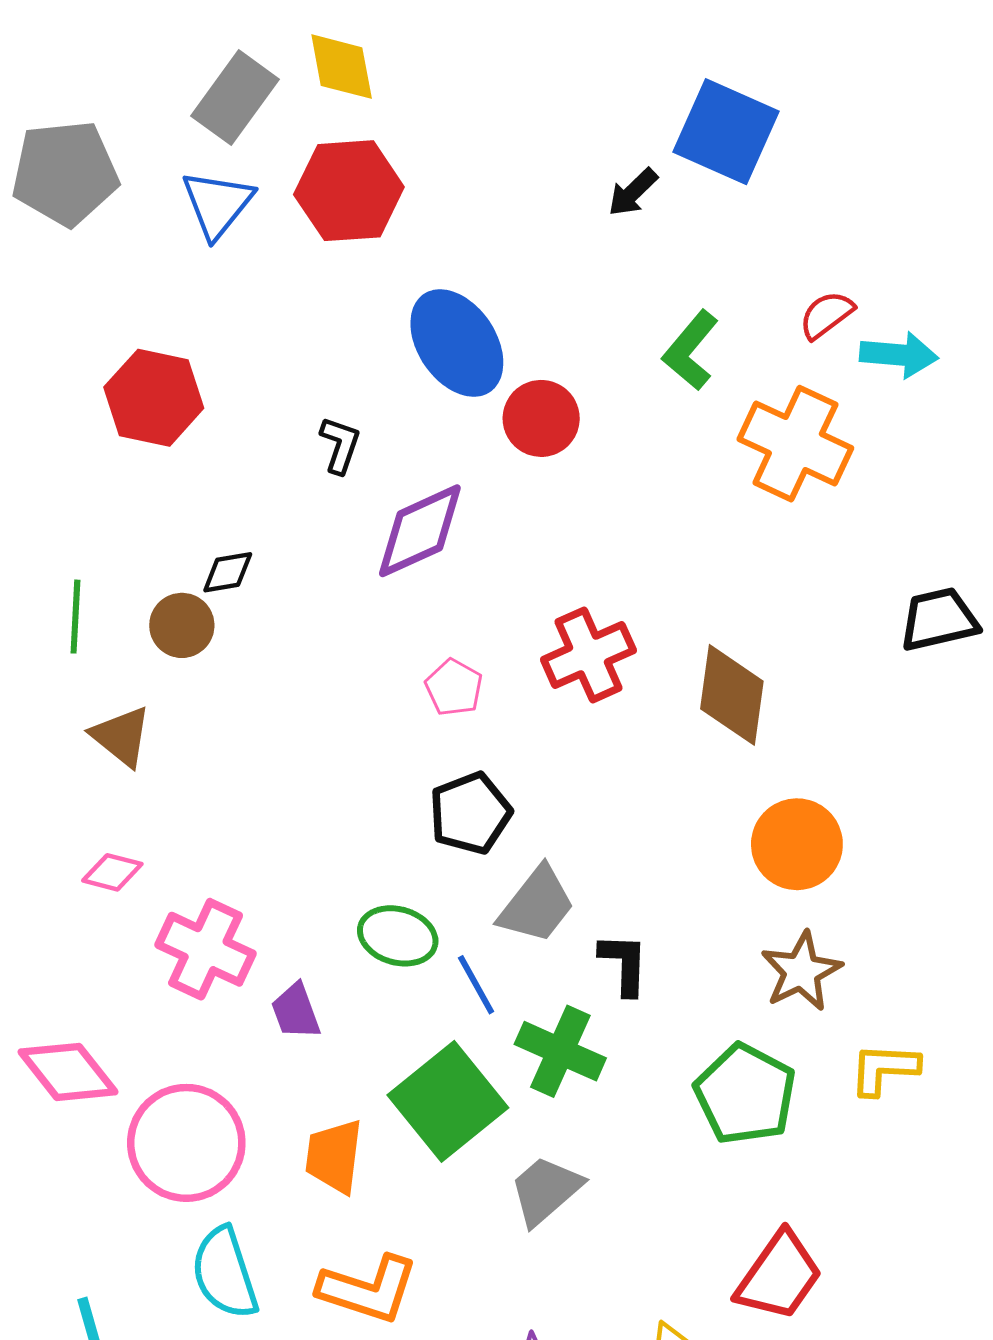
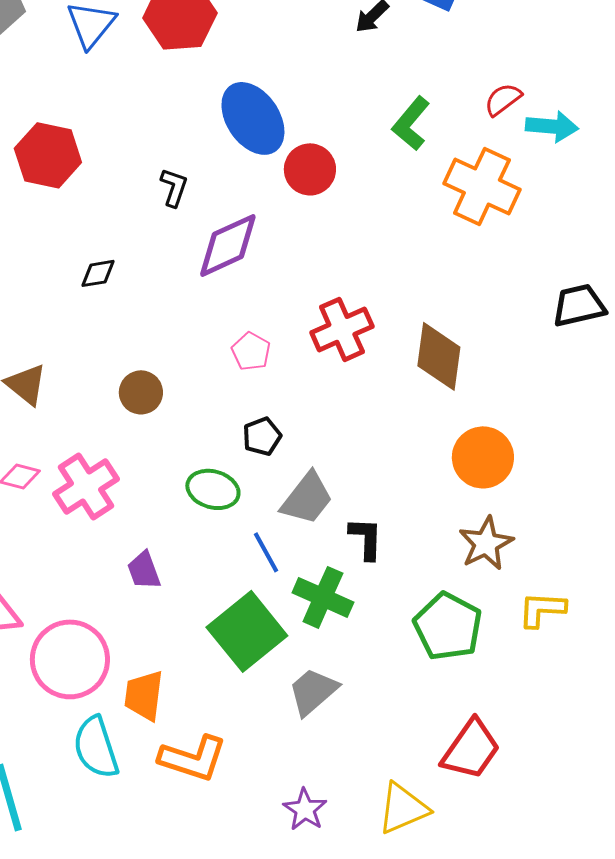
brown circle: (182, 625) -> (141, 392), moved
black pentagon: (470, 813) -> (262, 436), size x0.7
green ellipse: (398, 936) -> (213, 489), moved
pink cross: (206, 949) -> (86, 486), moved, turned 32
orange trapezoid: (334, 1156) -> (144, 695), moved

